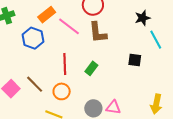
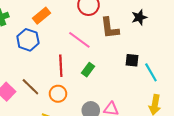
pink line: (69, 26) -> (79, 40), moved
brown L-shape: (98, 33) -> (110, 28), moved
cyan line: (156, 40) -> (151, 72), moved

